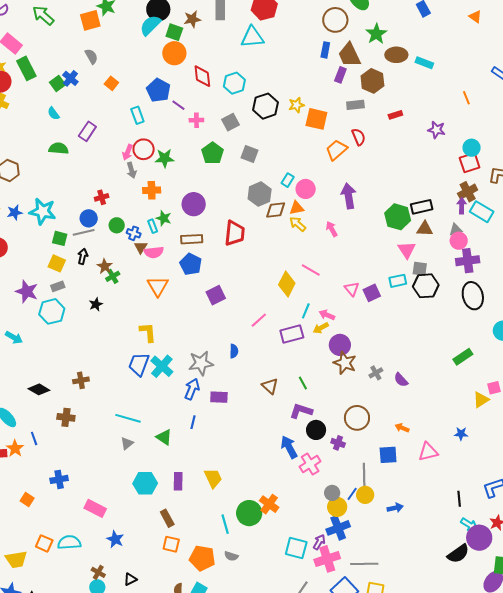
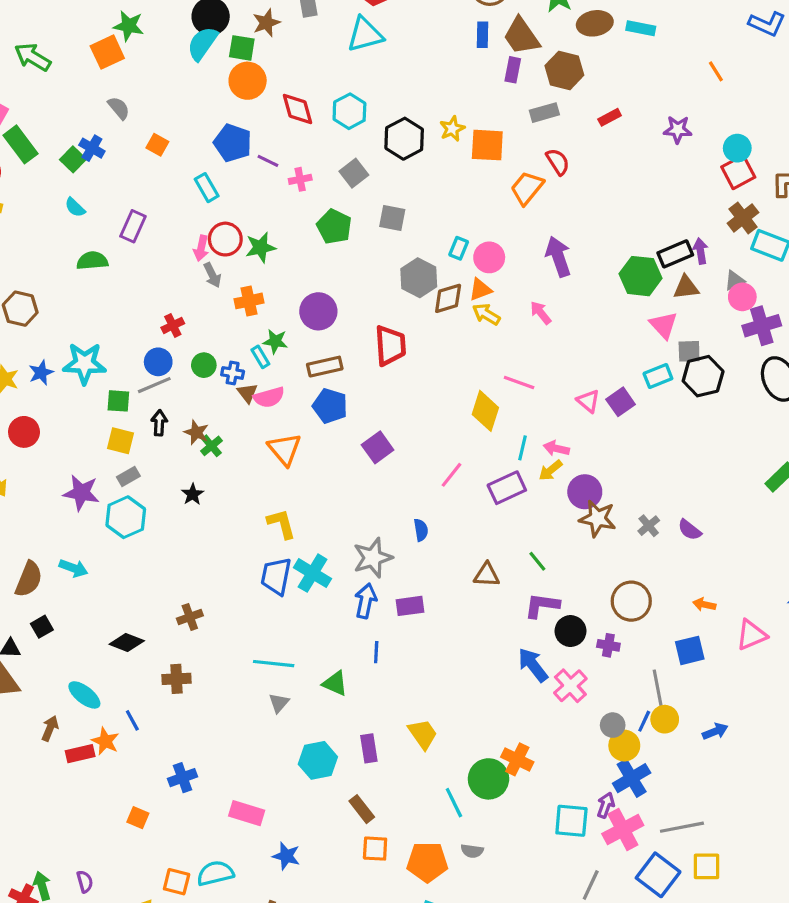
purple arrow: (462, 206) -> (701, 251), moved
brown triangle: (270, 386) -> (487, 575), turned -30

